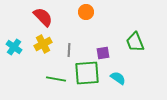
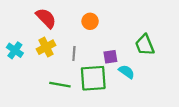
orange circle: (86, 12) -> (90, 21), moved
cyan semicircle: (118, 78) -> (127, 72), moved

